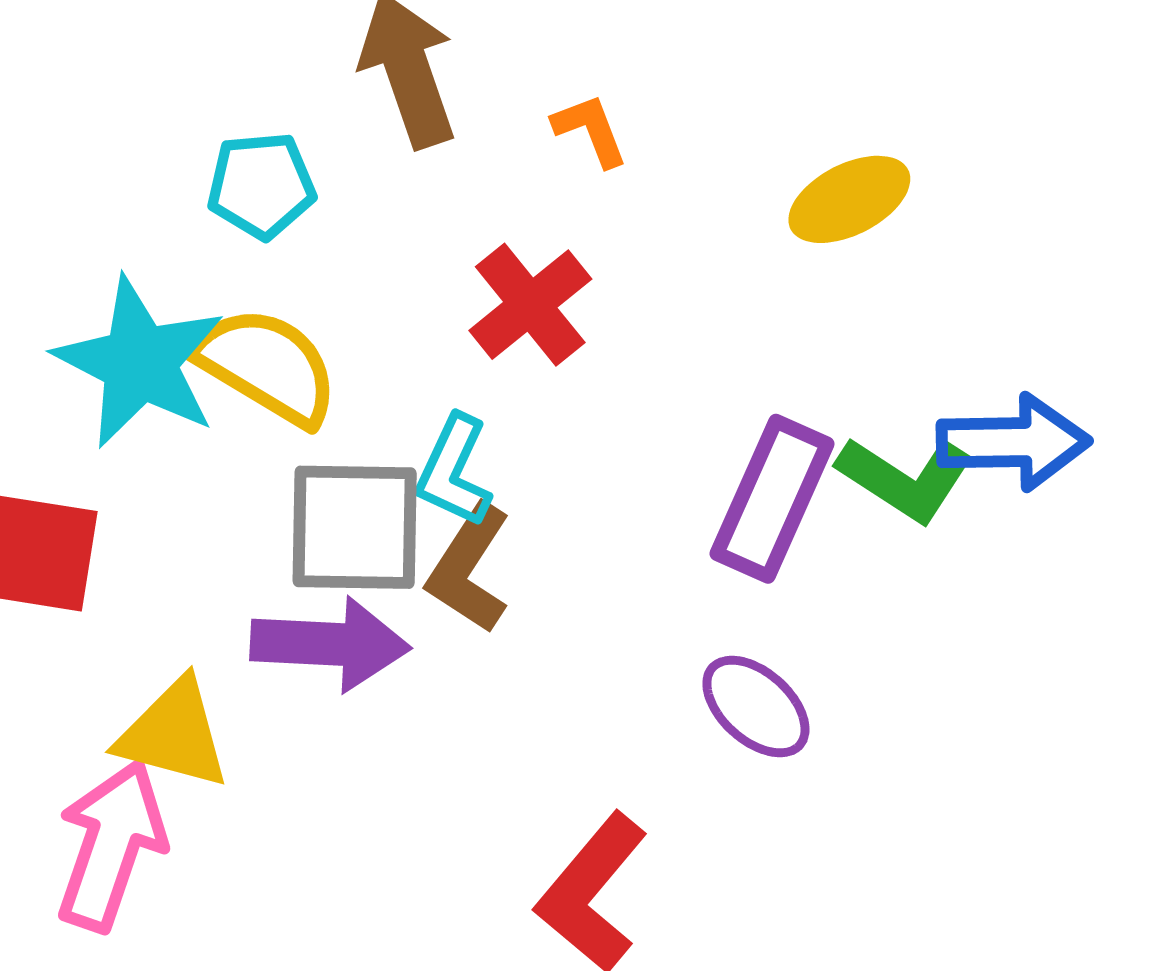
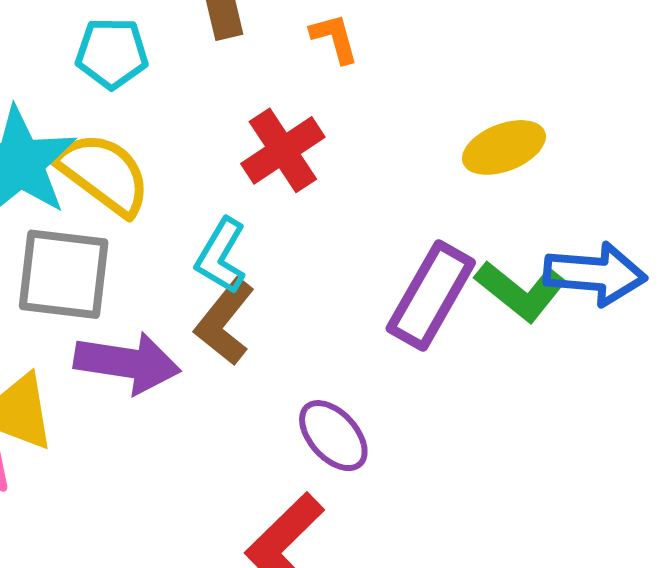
yellow ellipse: (849, 199) -> (504, 147), moved
gray square: (355, 527) -> (64, 274), moved
purple ellipse: (756, 707) -> (333, 436), moved

